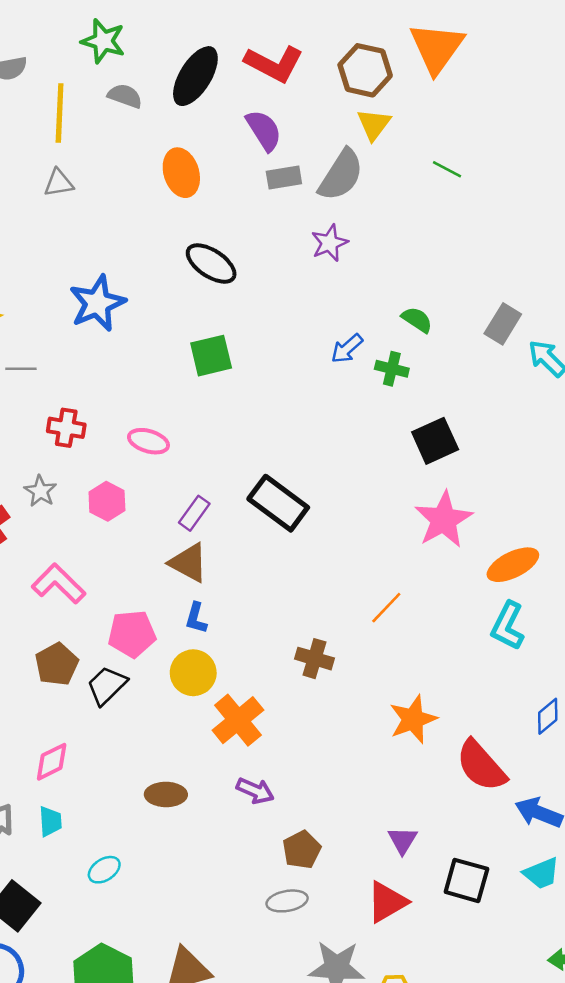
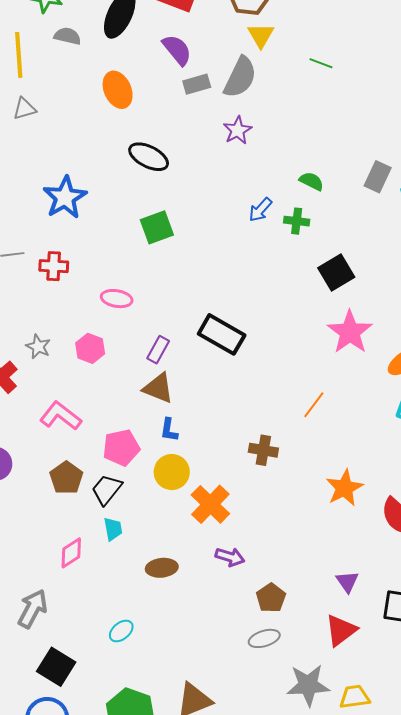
red cross: (66, 428) -> (54, 266), moved
cyan trapezoid: (50, 821) -> (113, 529), moved

